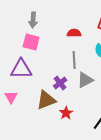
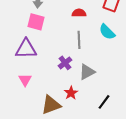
gray triangle: (85, 80) -> (87, 72), moved
pink triangle: (11, 97) -> (25, 80), moved
brown triangle: (46, 100) -> (51, 105), moved

